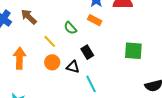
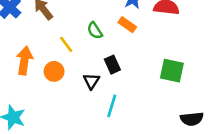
orange circle: (52, 62) -> (54, 71), moved
black triangle: (73, 67) -> (91, 81), turned 40
cyan line: (91, 84) -> (112, 106), turned 36

